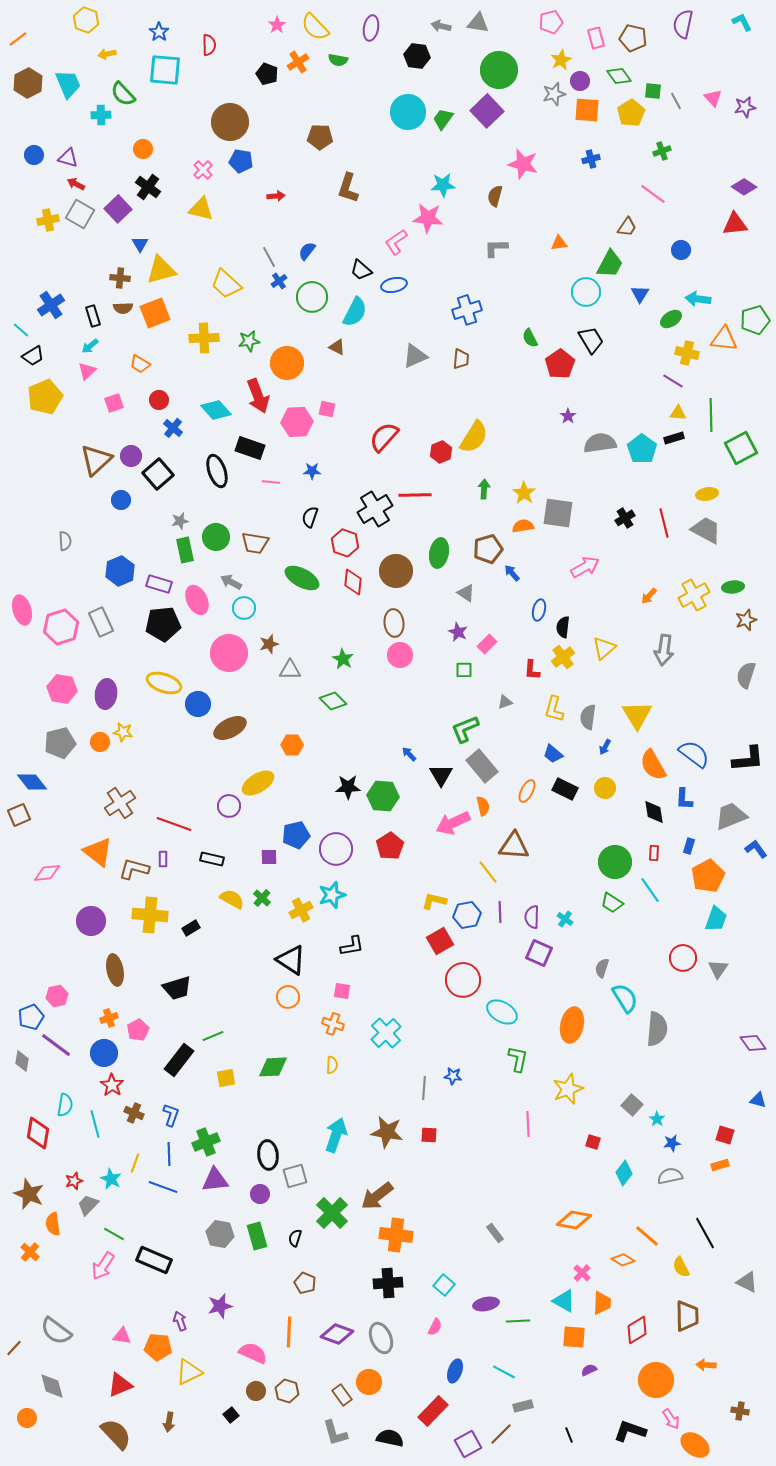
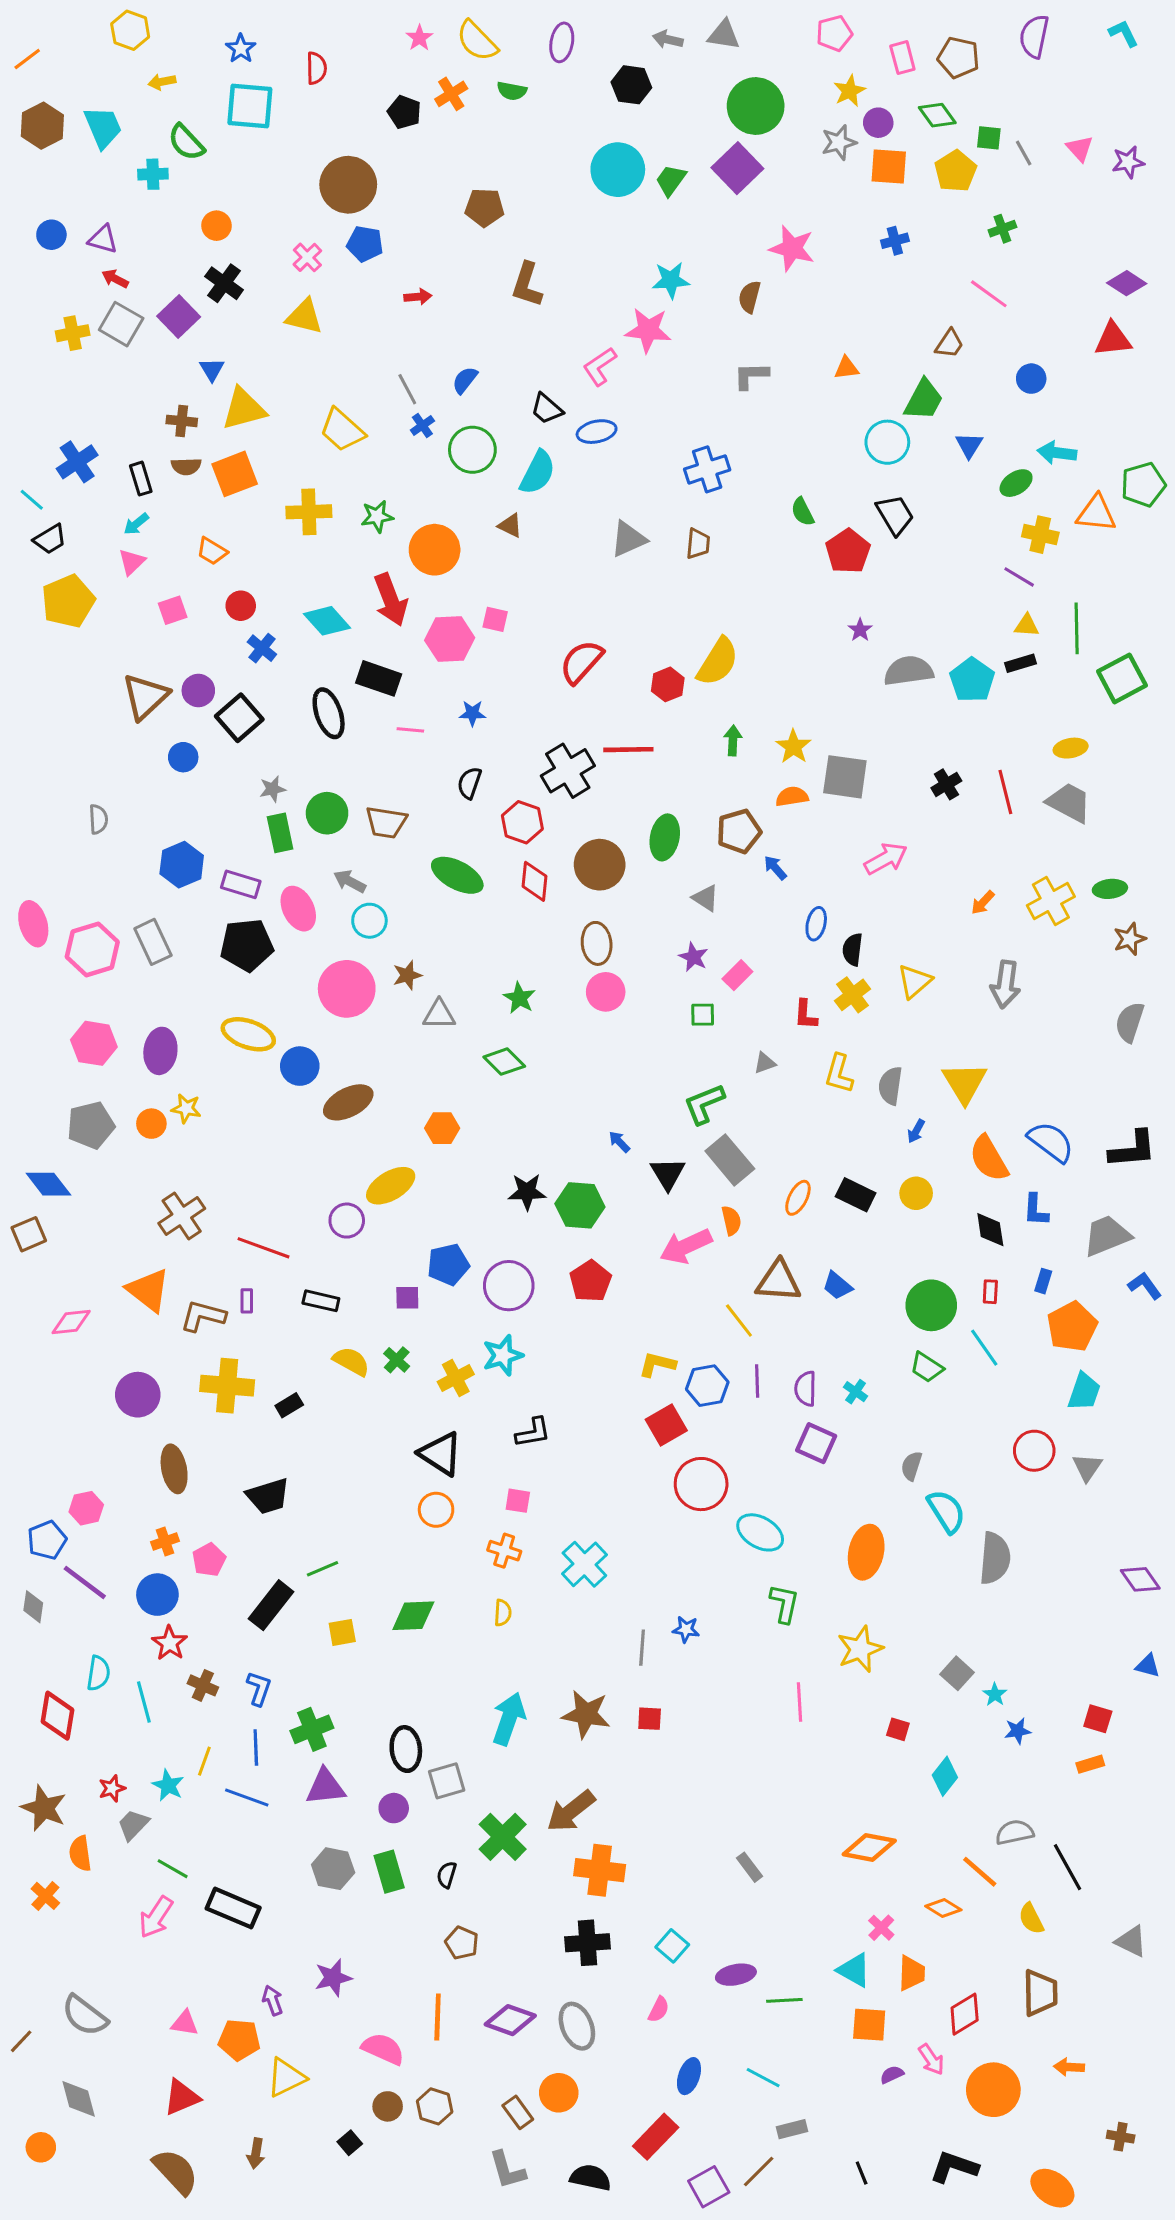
blue trapezoid: (553, 754) -> (837, 1286), moved
gray semicircle: (670, 1176) -> (1015, 1832), moved
pink arrow: (671, 1419) -> (931, 2059), moved

